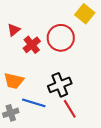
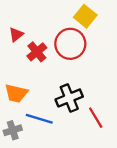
yellow square: (85, 14) -> (85, 16), moved
red line: (70, 109) -> (96, 118), moved

